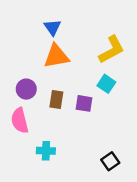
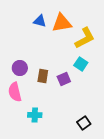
blue triangle: (53, 27) -> (40, 21), turned -40
orange triangle: (56, 56) -> (62, 23), moved
purple square: (84, 103) -> (64, 79), turned -32

